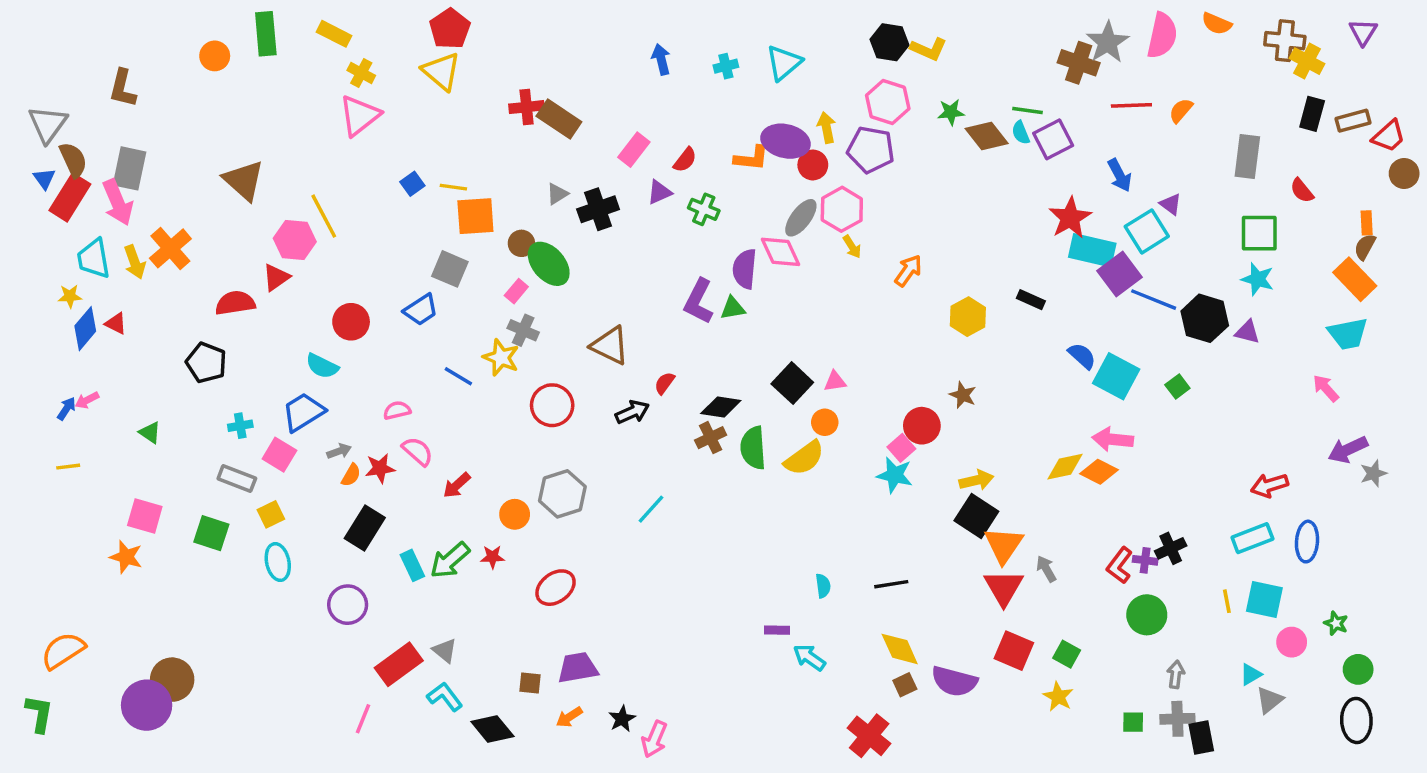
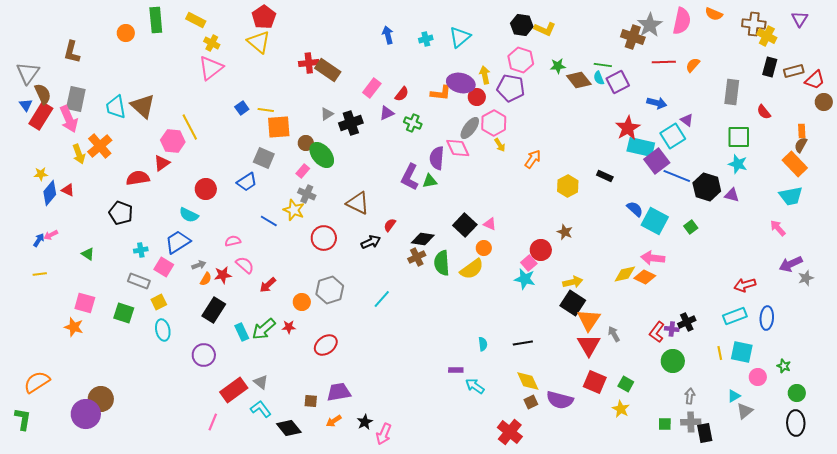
blue arrow: (1120, 175) -> (657, 103), turned -48
cyan trapezoid: (94, 259) -> (116, 107), moved
pink triangle: (835, 381) -> (490, 224), turned 32

